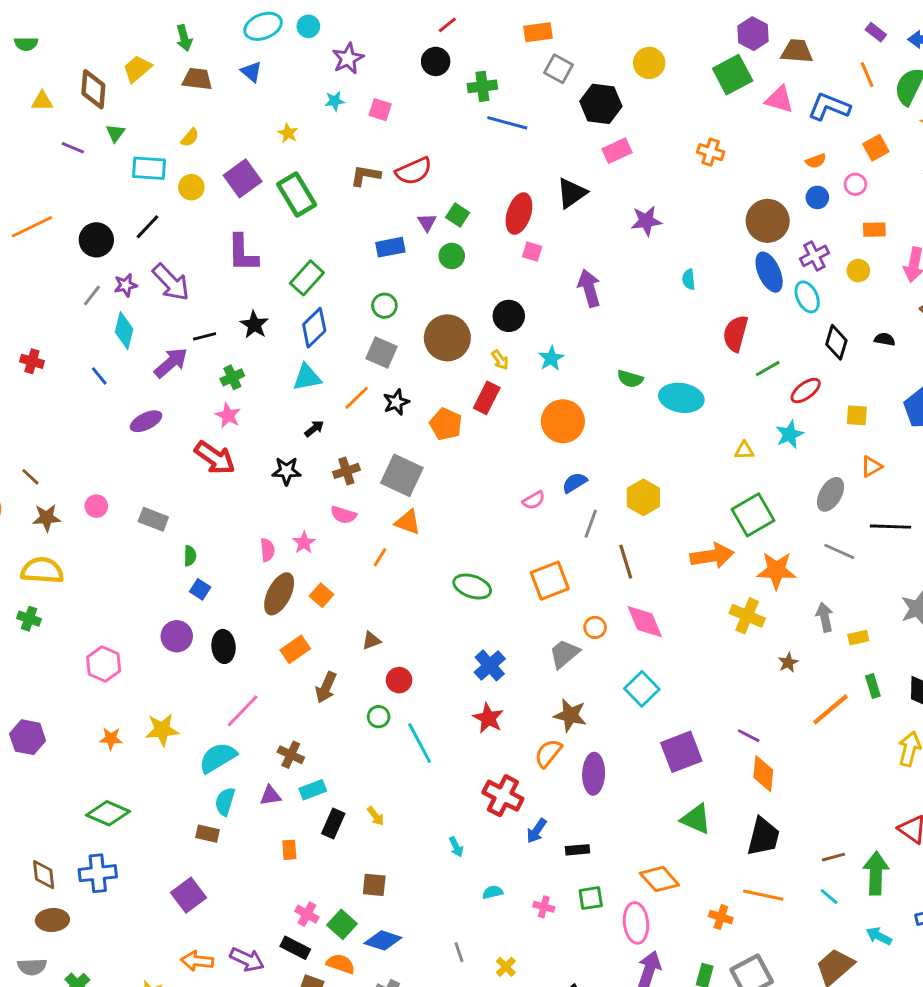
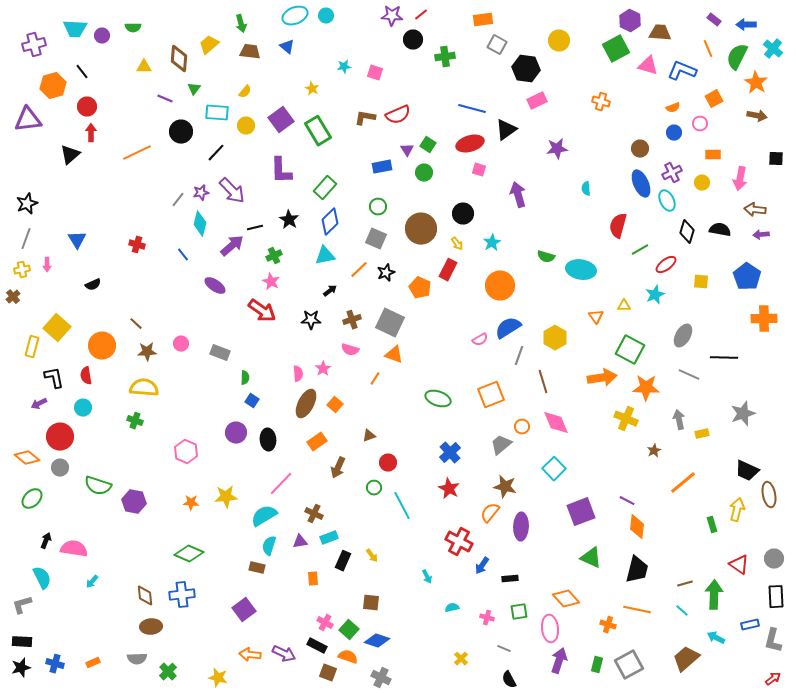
purple star: (348, 59) -> (392, 16), moved, turned 30
blue line: (507, 123) -> (472, 109), moved
red ellipse: (519, 214) -> (470, 144), turned 56
brown circle: (768, 221) -> (640, 149), size x0.6
black circle: (96, 240) -> (181, 132), moved
black semicircle: (885, 339) -> (720, 230), size x1.5
purple ellipse: (146, 421) -> (215, 286), turned 60
orange triangle: (871, 467) -> (596, 317), moved, turned -35
blue semicircle: (575, 483) -> (508, 328), size x1.5
green square: (753, 515) -> (630, 350), turned -32
green rectangle: (873, 686) -> (712, 525), moved
gray line: (459, 952) -> (504, 649), moved, turned -48

